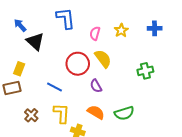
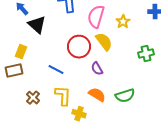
yellow star: (121, 30) -> (123, 22), moved
pink semicircle: (95, 33) -> (96, 17), size x1.6

